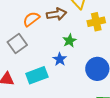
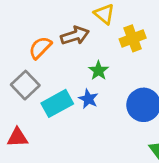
cyan rectangle: (37, 75) -> (57, 103), moved

